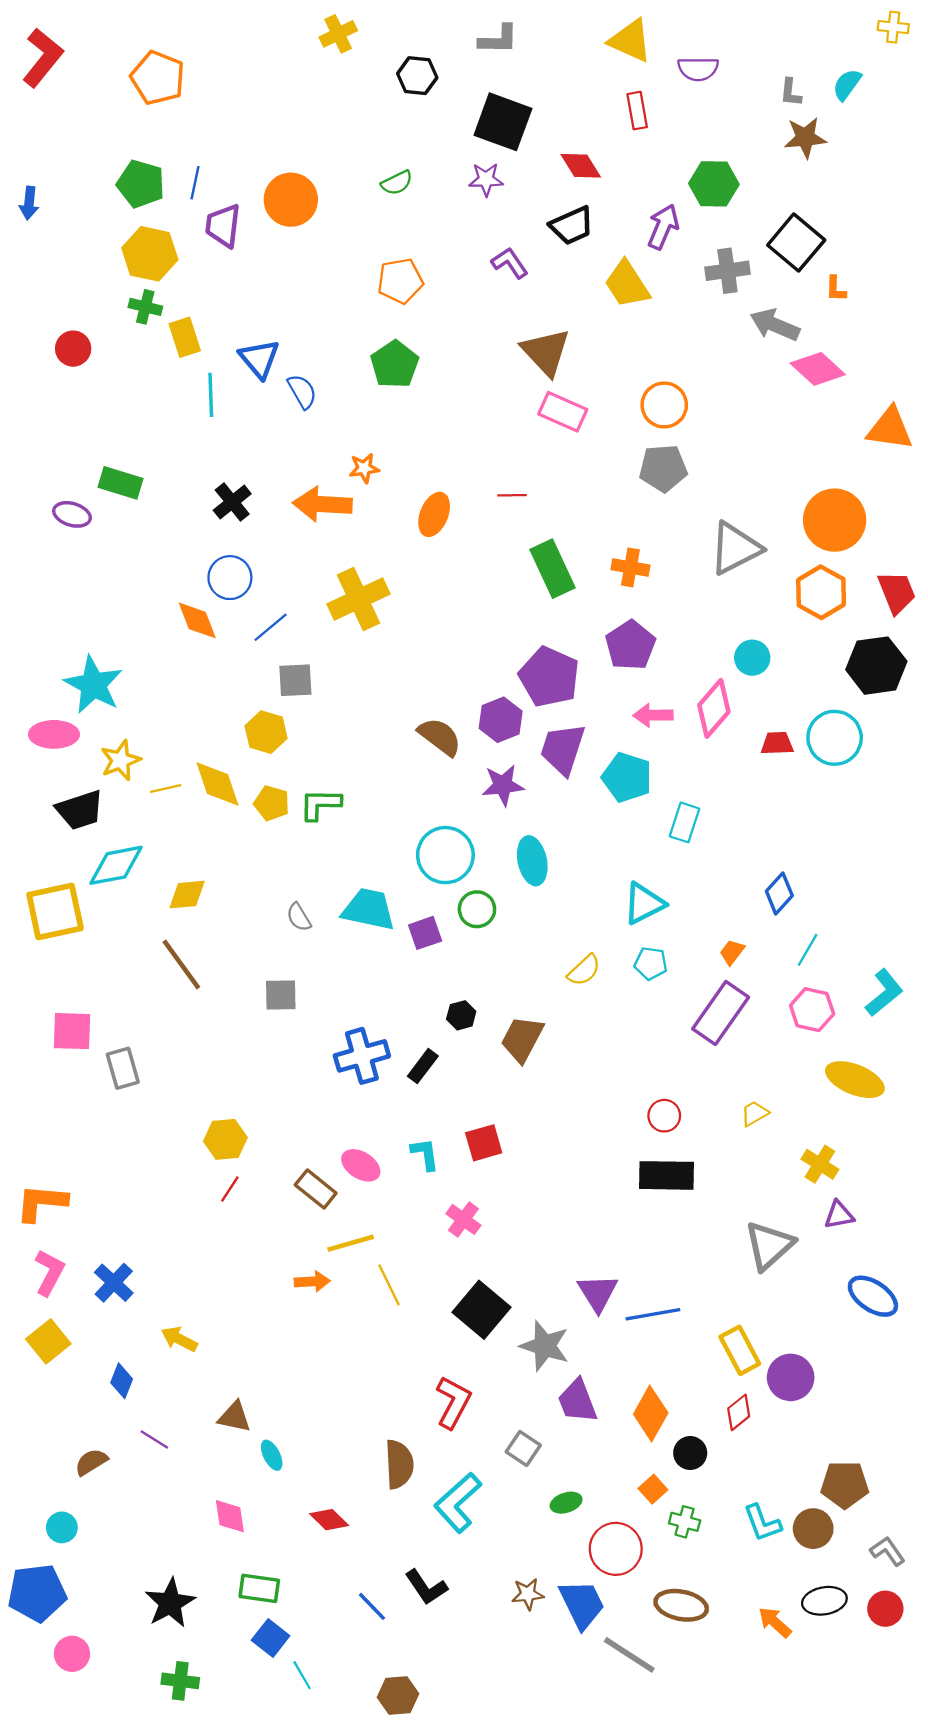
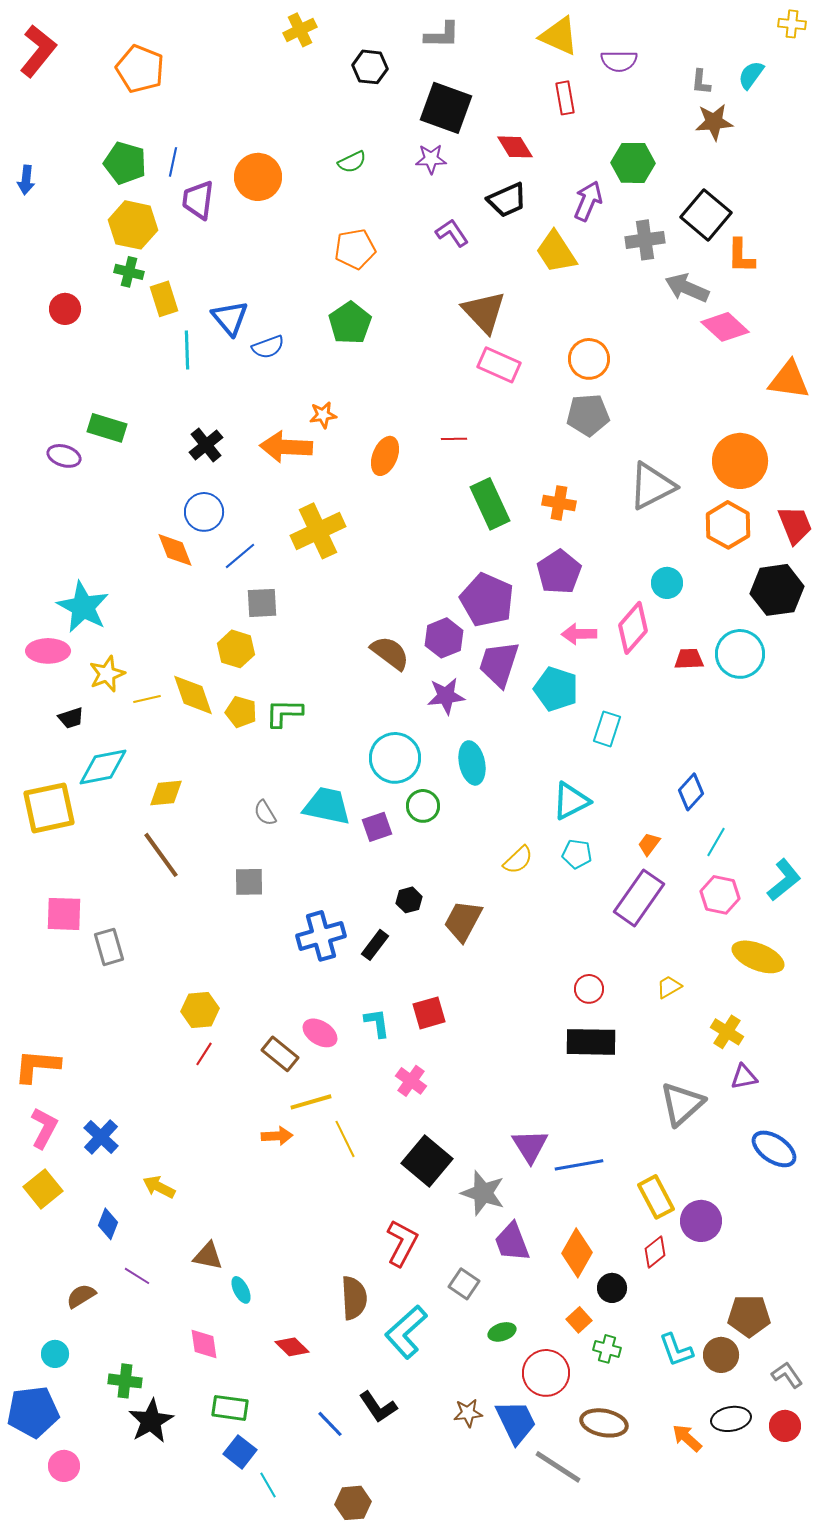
orange L-shape: (836, 289) -> (741, 256), size x1.5
blue semicircle: (302, 391) -> (268, 347), turned 100
black trapezoid: (80, 810) -> (71, 718), size x0.6
green cross: (180, 1681) -> (125, 1381), moved

